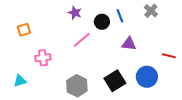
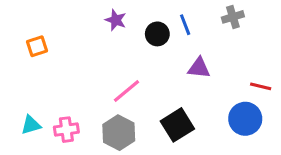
gray cross: (151, 11) -> (233, 17), turned 32
pink line: (82, 40) -> (126, 91), moved
pink cross: (43, 58) -> (66, 130), moved
blue circle: (147, 77) -> (245, 119), moved

